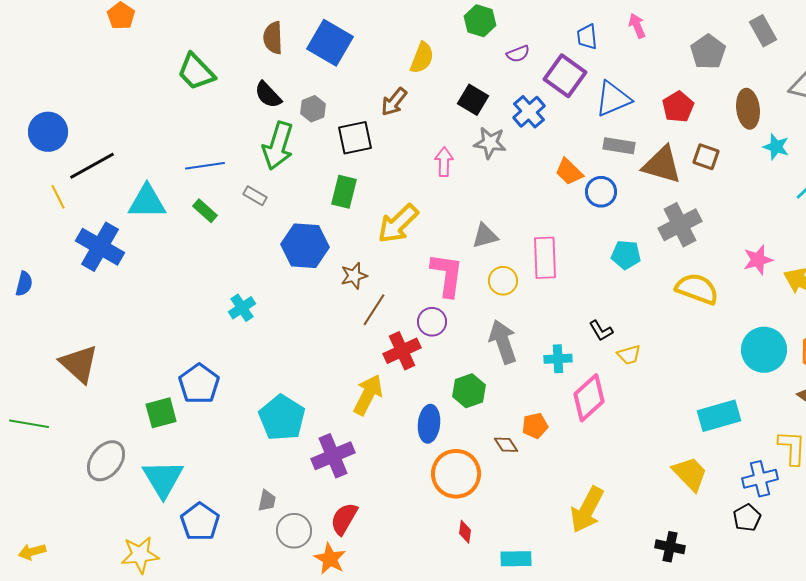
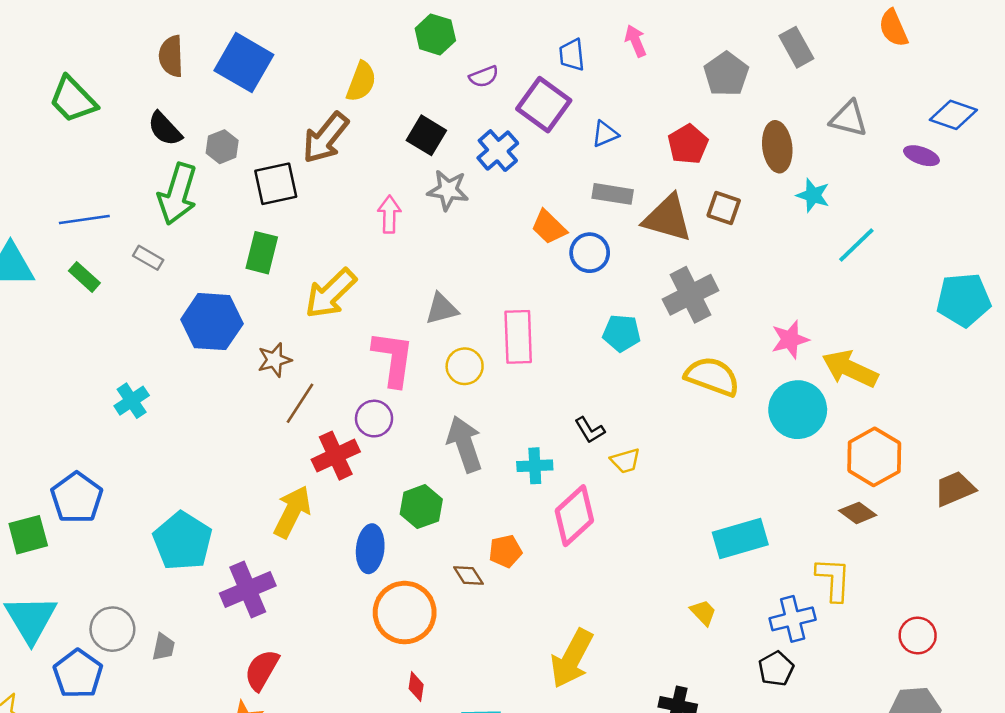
blue triangle: (613, 99) -> (605, 134), size x0.6
brown arrow: (394, 102) -> (326, 138), size x1.4
cyan circle: (764, 350) -> (798, 410), moved
yellow trapezoid: (690, 474) -> (703, 613), size x0.6
gray circle: (294, 531) -> (112, 629), moved

